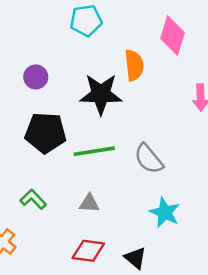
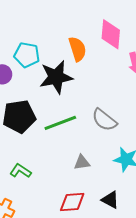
cyan pentagon: (86, 21) -> (27, 55), moved, turned 30
pink diamond: (173, 35) -> (111, 34), moved
gray triangle: (89, 203) -> (82, 162), moved

